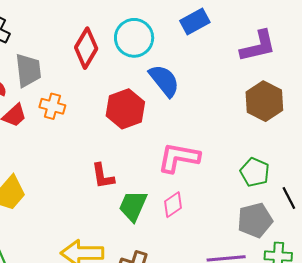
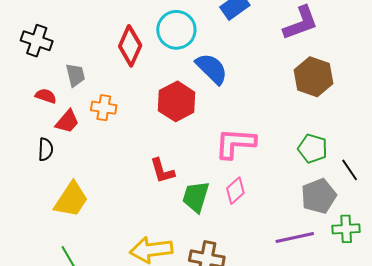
gray trapezoid: (28, 70) -> (75, 75), size x0.7

